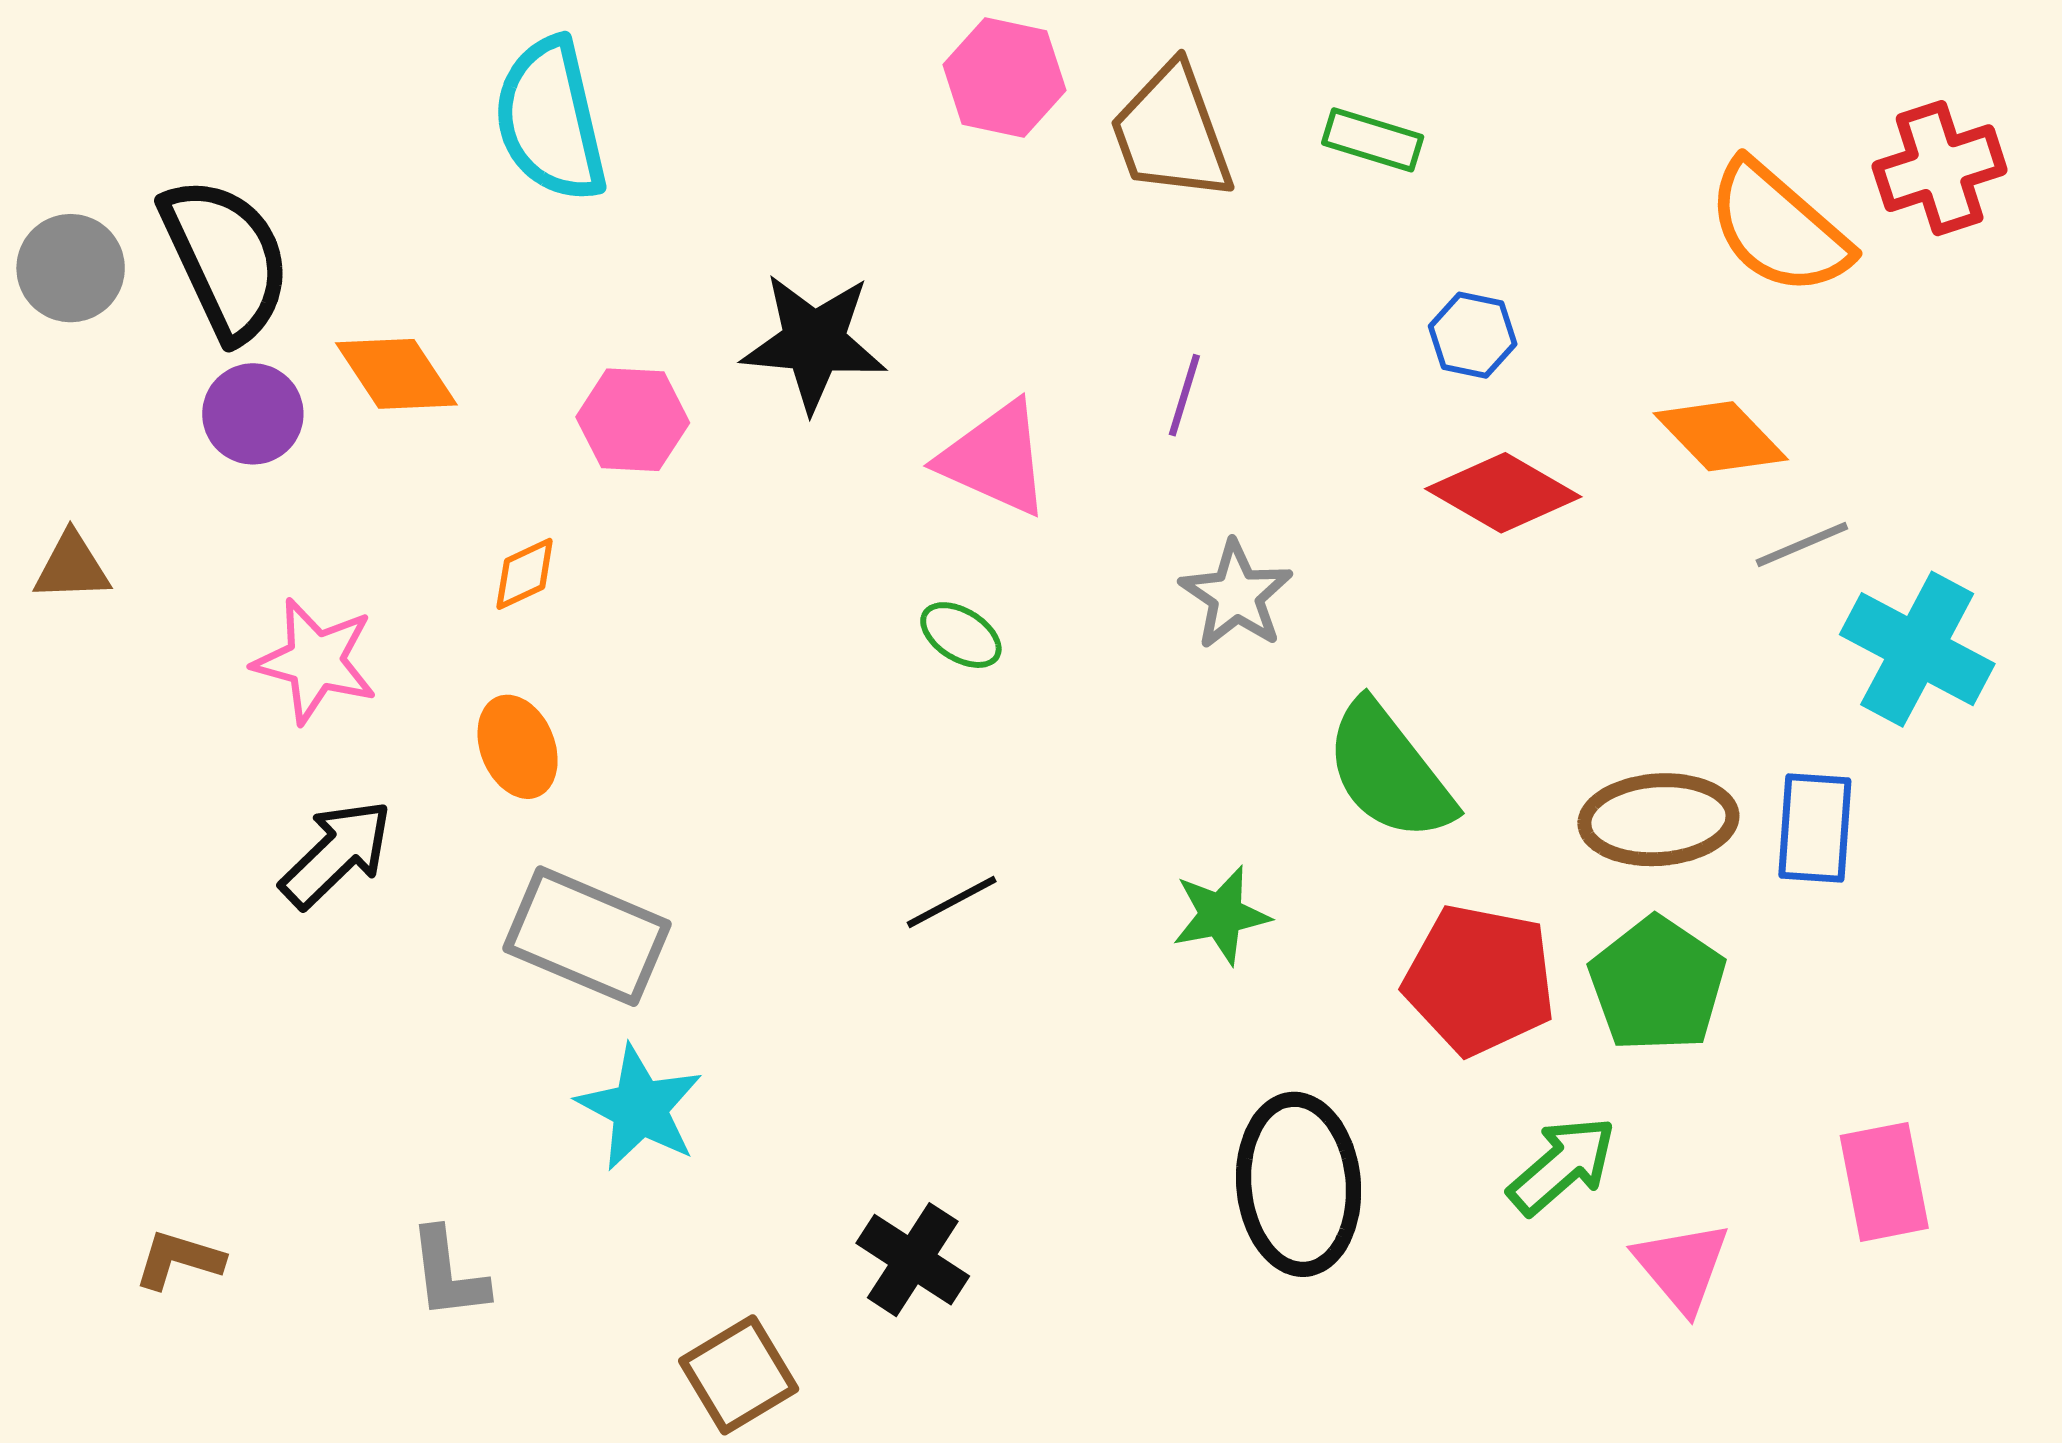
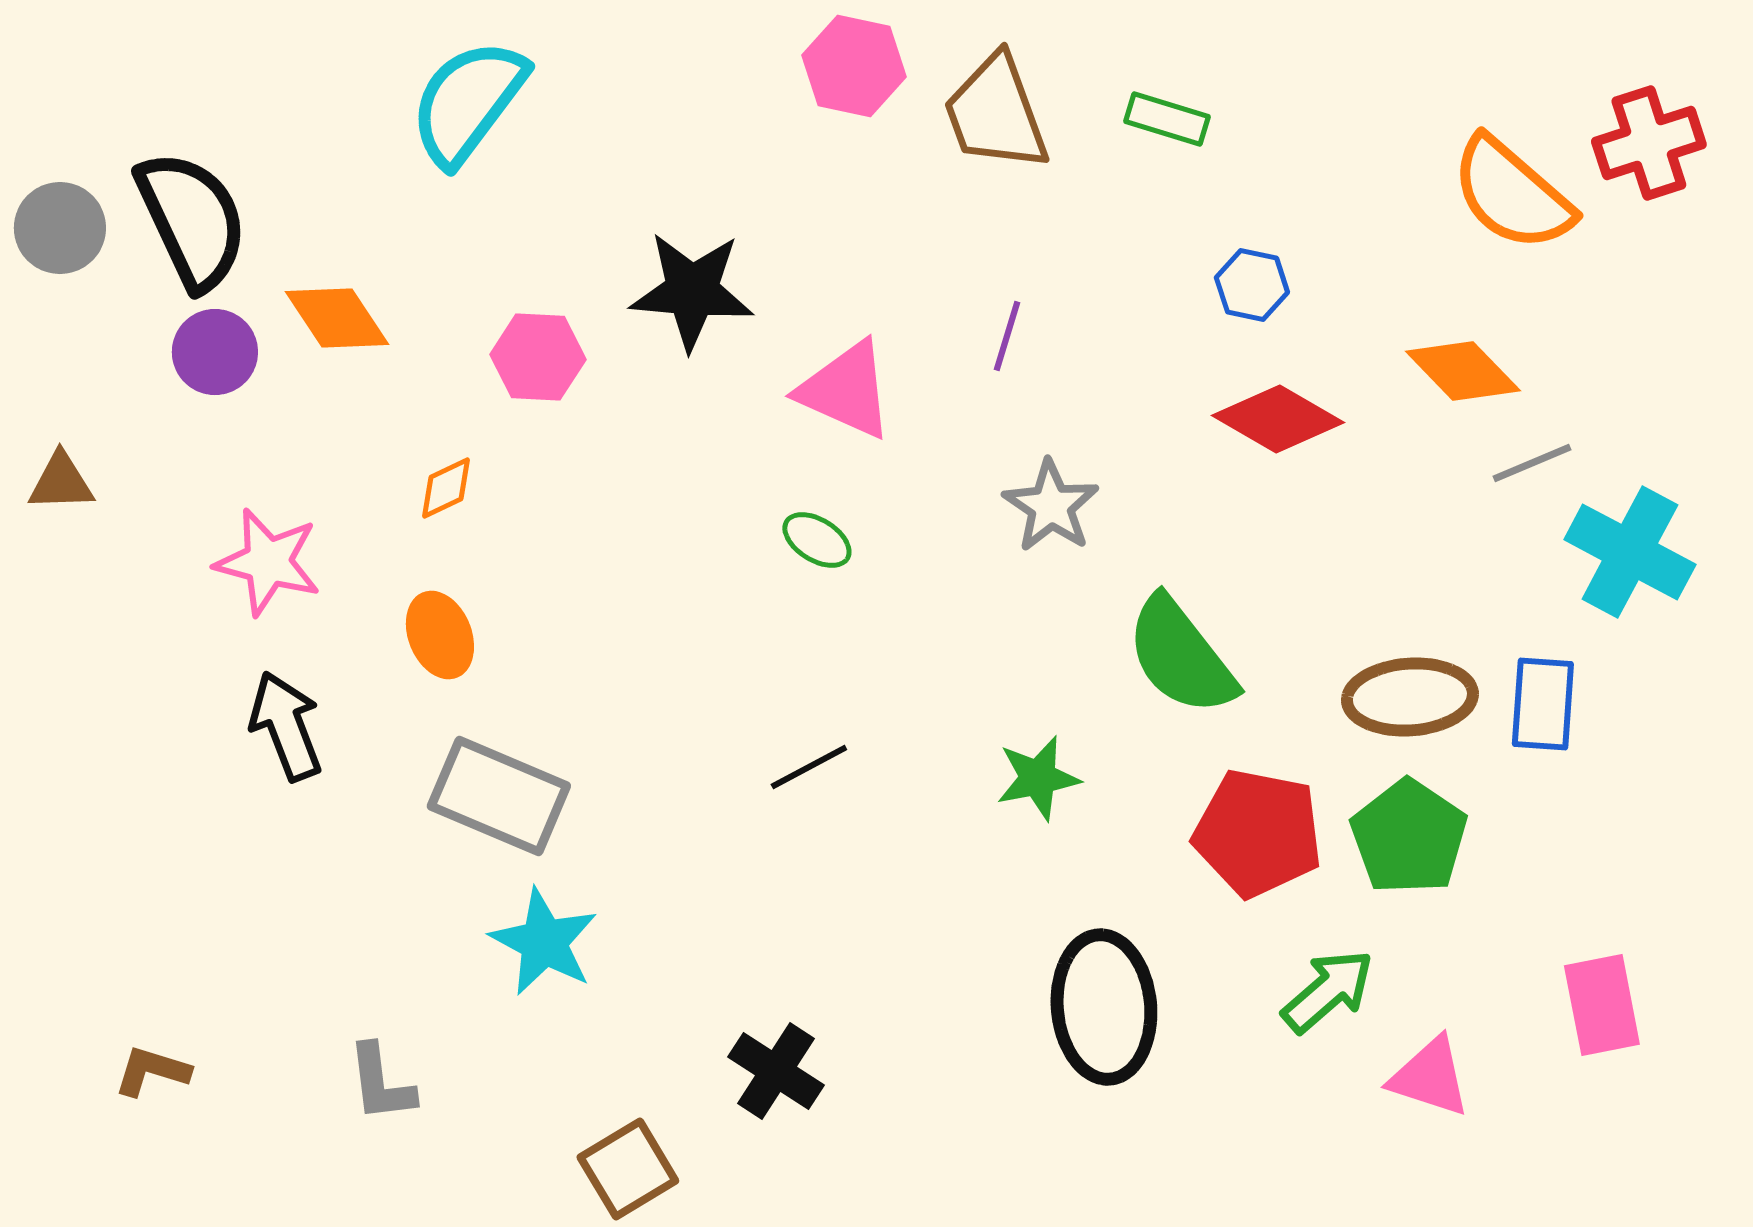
cyan semicircle: (550, 120) -> (468, 102), turned 50
black arrow: (336, 854) -> (286, 726), turned -67
pink triangle: (1682, 1267) -> (1430, 1077), turned -32

